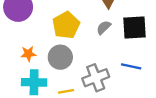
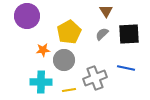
orange star: (28, 54) -> (43, 50), moved

